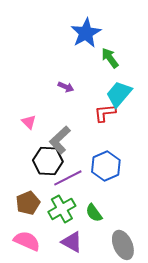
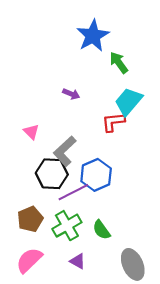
blue hexagon: (106, 166) -> (96, 175), moved
pink semicircle: (27, 241) -> (29, 260), turned -68
purple triangle: (72, 242) -> (78, 261), size x0.7

